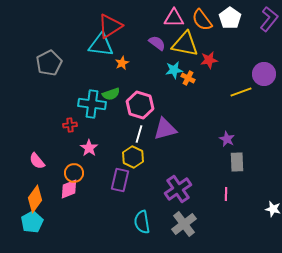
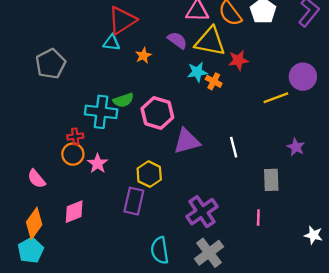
cyan triangle: (101, 45) -> (112, 43), size x0.6
orange star: (122, 63) -> (143, 56), moved
white line: (139, 134) -> (234, 147), moved, turned -30
purple star: (227, 139) -> (296, 147), moved
orange circle: (74, 173) -> (73, 154), moved

